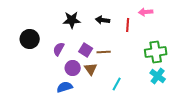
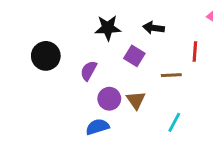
red line: (128, 25) -> (195, 51), moved
purple square: (86, 50) -> (134, 56), moved
brown line: (104, 52) -> (171, 75), moved

